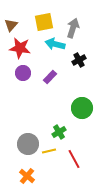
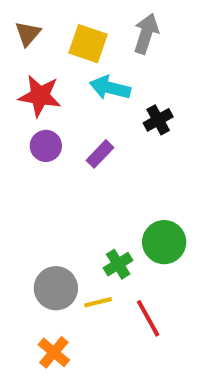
yellow square: (44, 22) -> (88, 44), turned 30
brown triangle: (11, 25) -> (28, 34), moved
gray arrow: (73, 28) -> (146, 34), moved
green circle: (82, 108) -> (164, 242), moved

